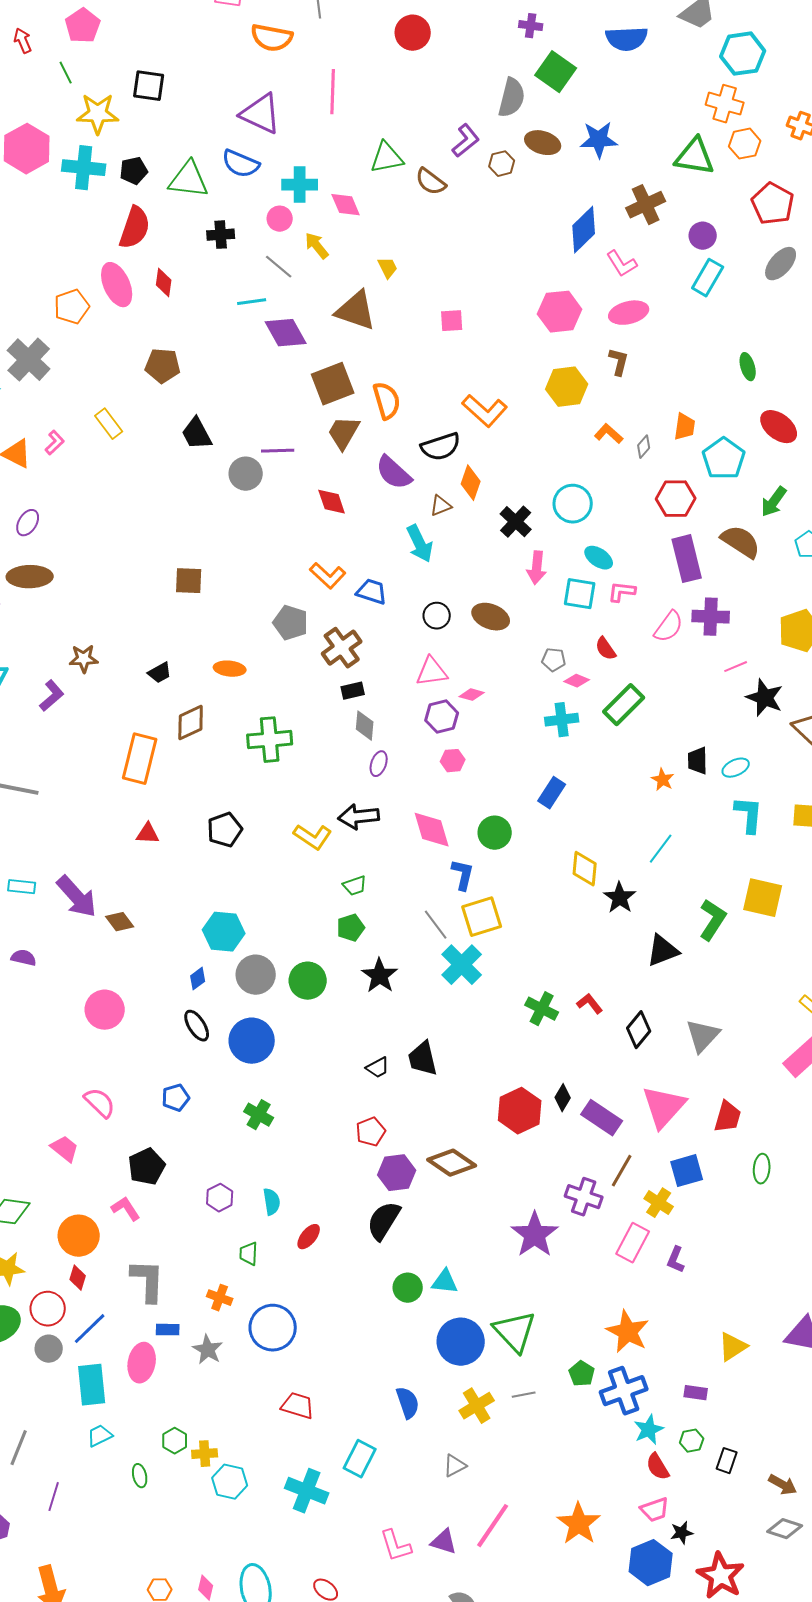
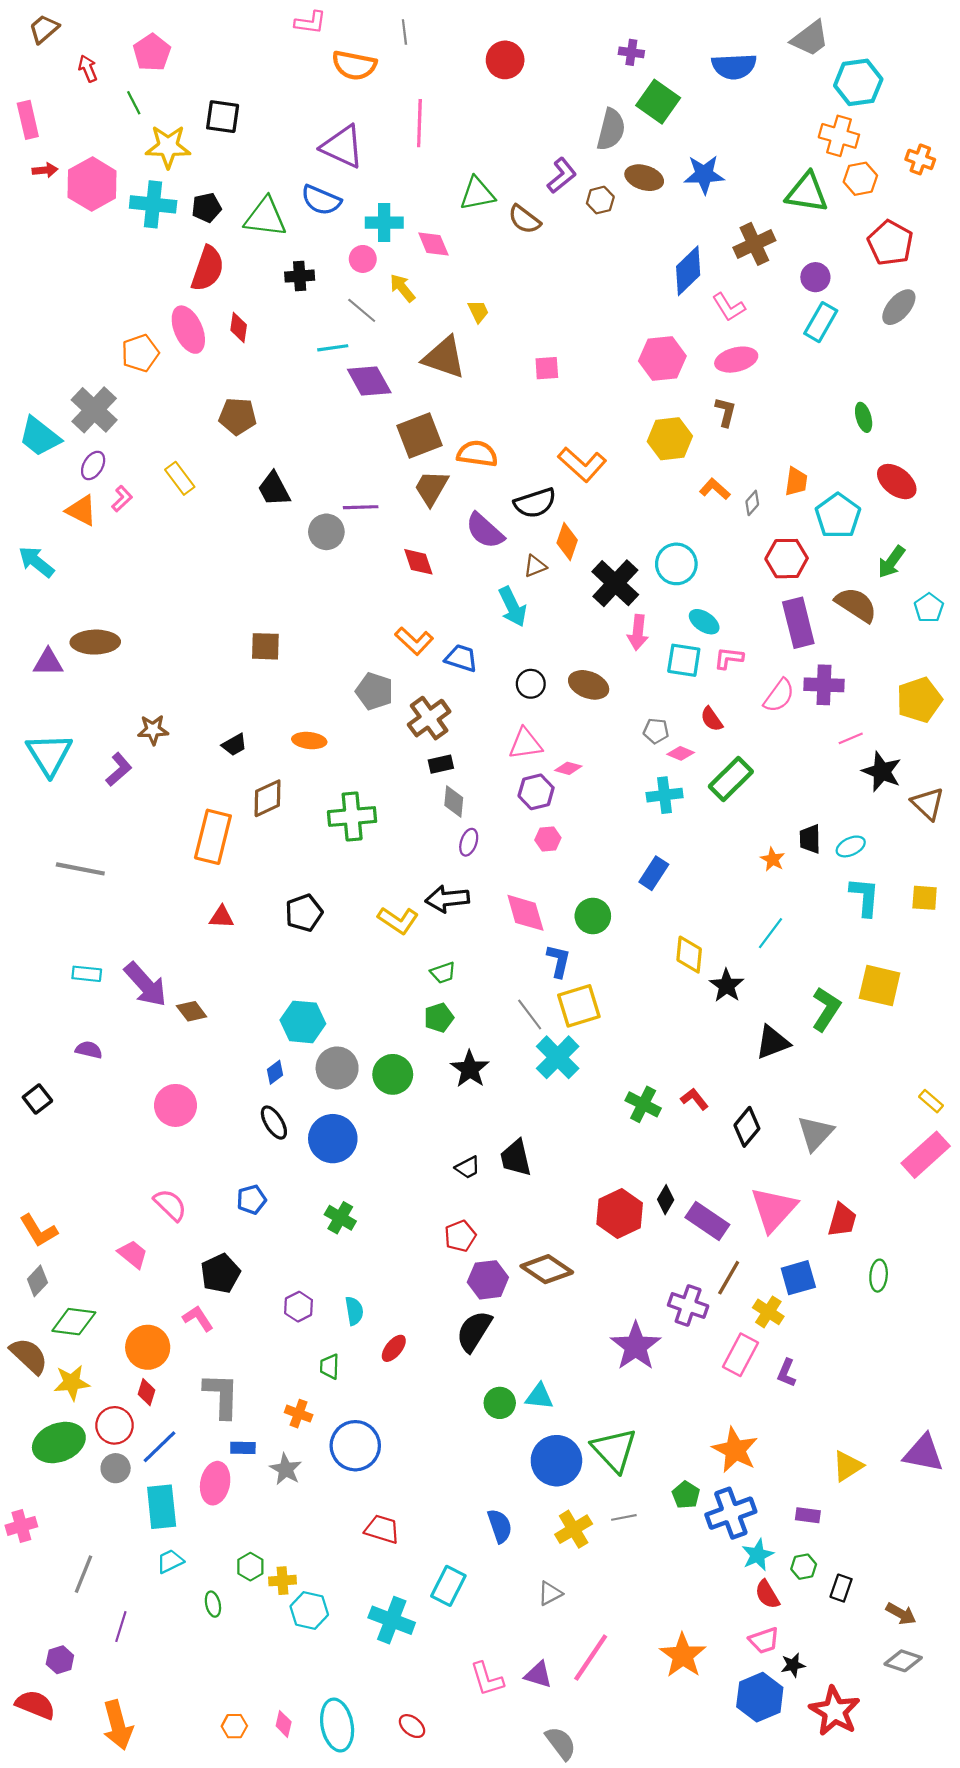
orange semicircle: (387, 401) -> (477, 454), turned -66
black cross: (516, 522) -> (615, 583), size x1.4
purple ellipse: (28, 523) -> (93, 465), moved

